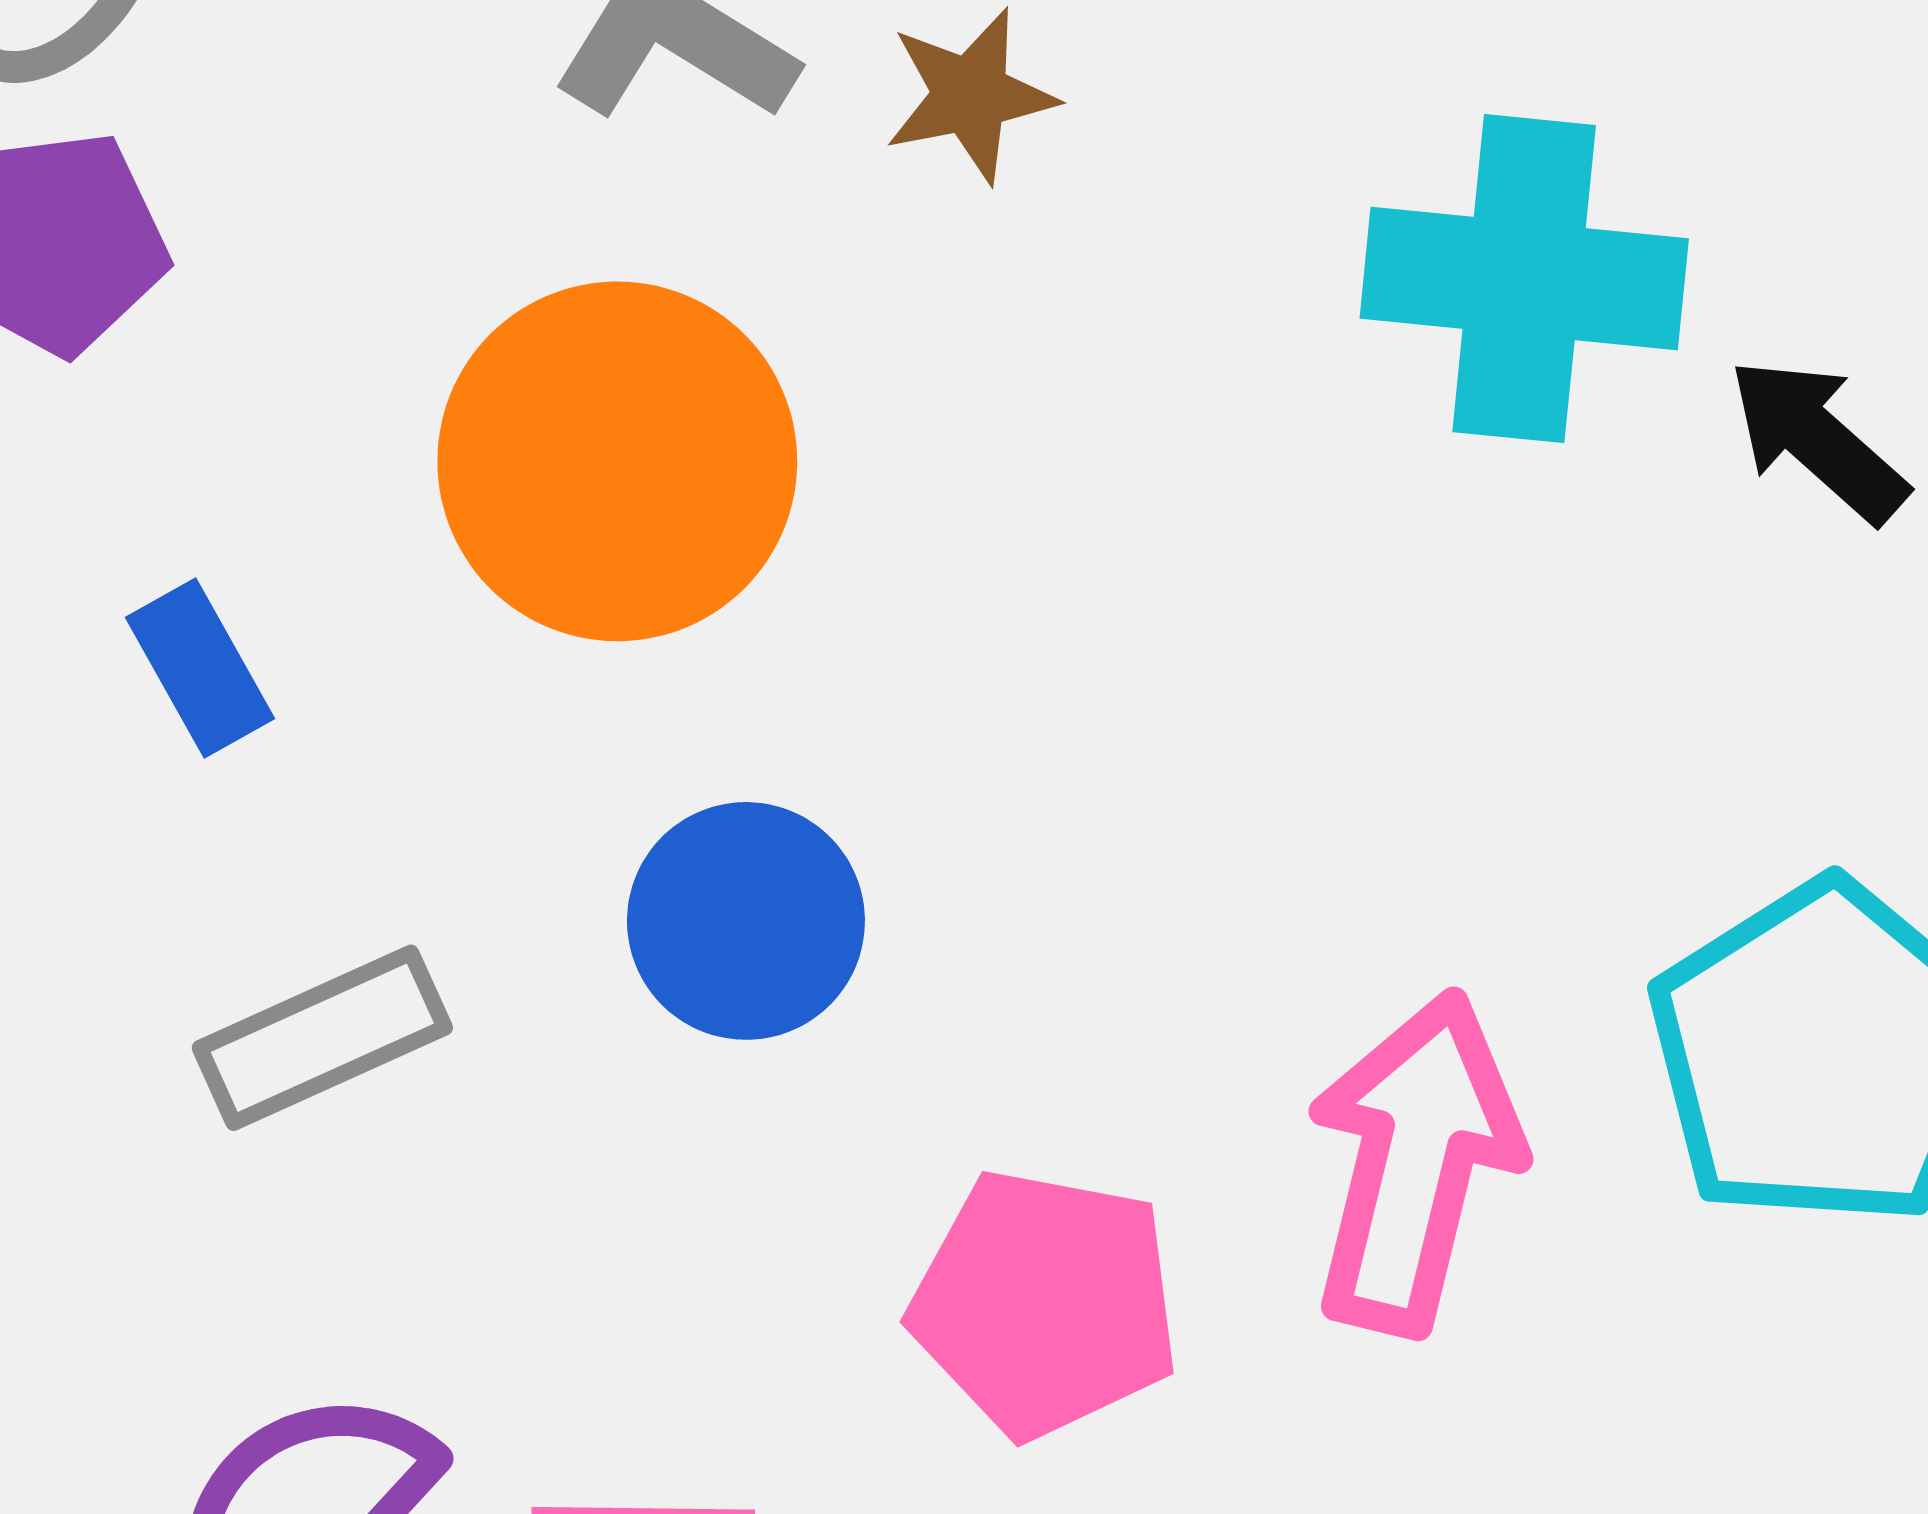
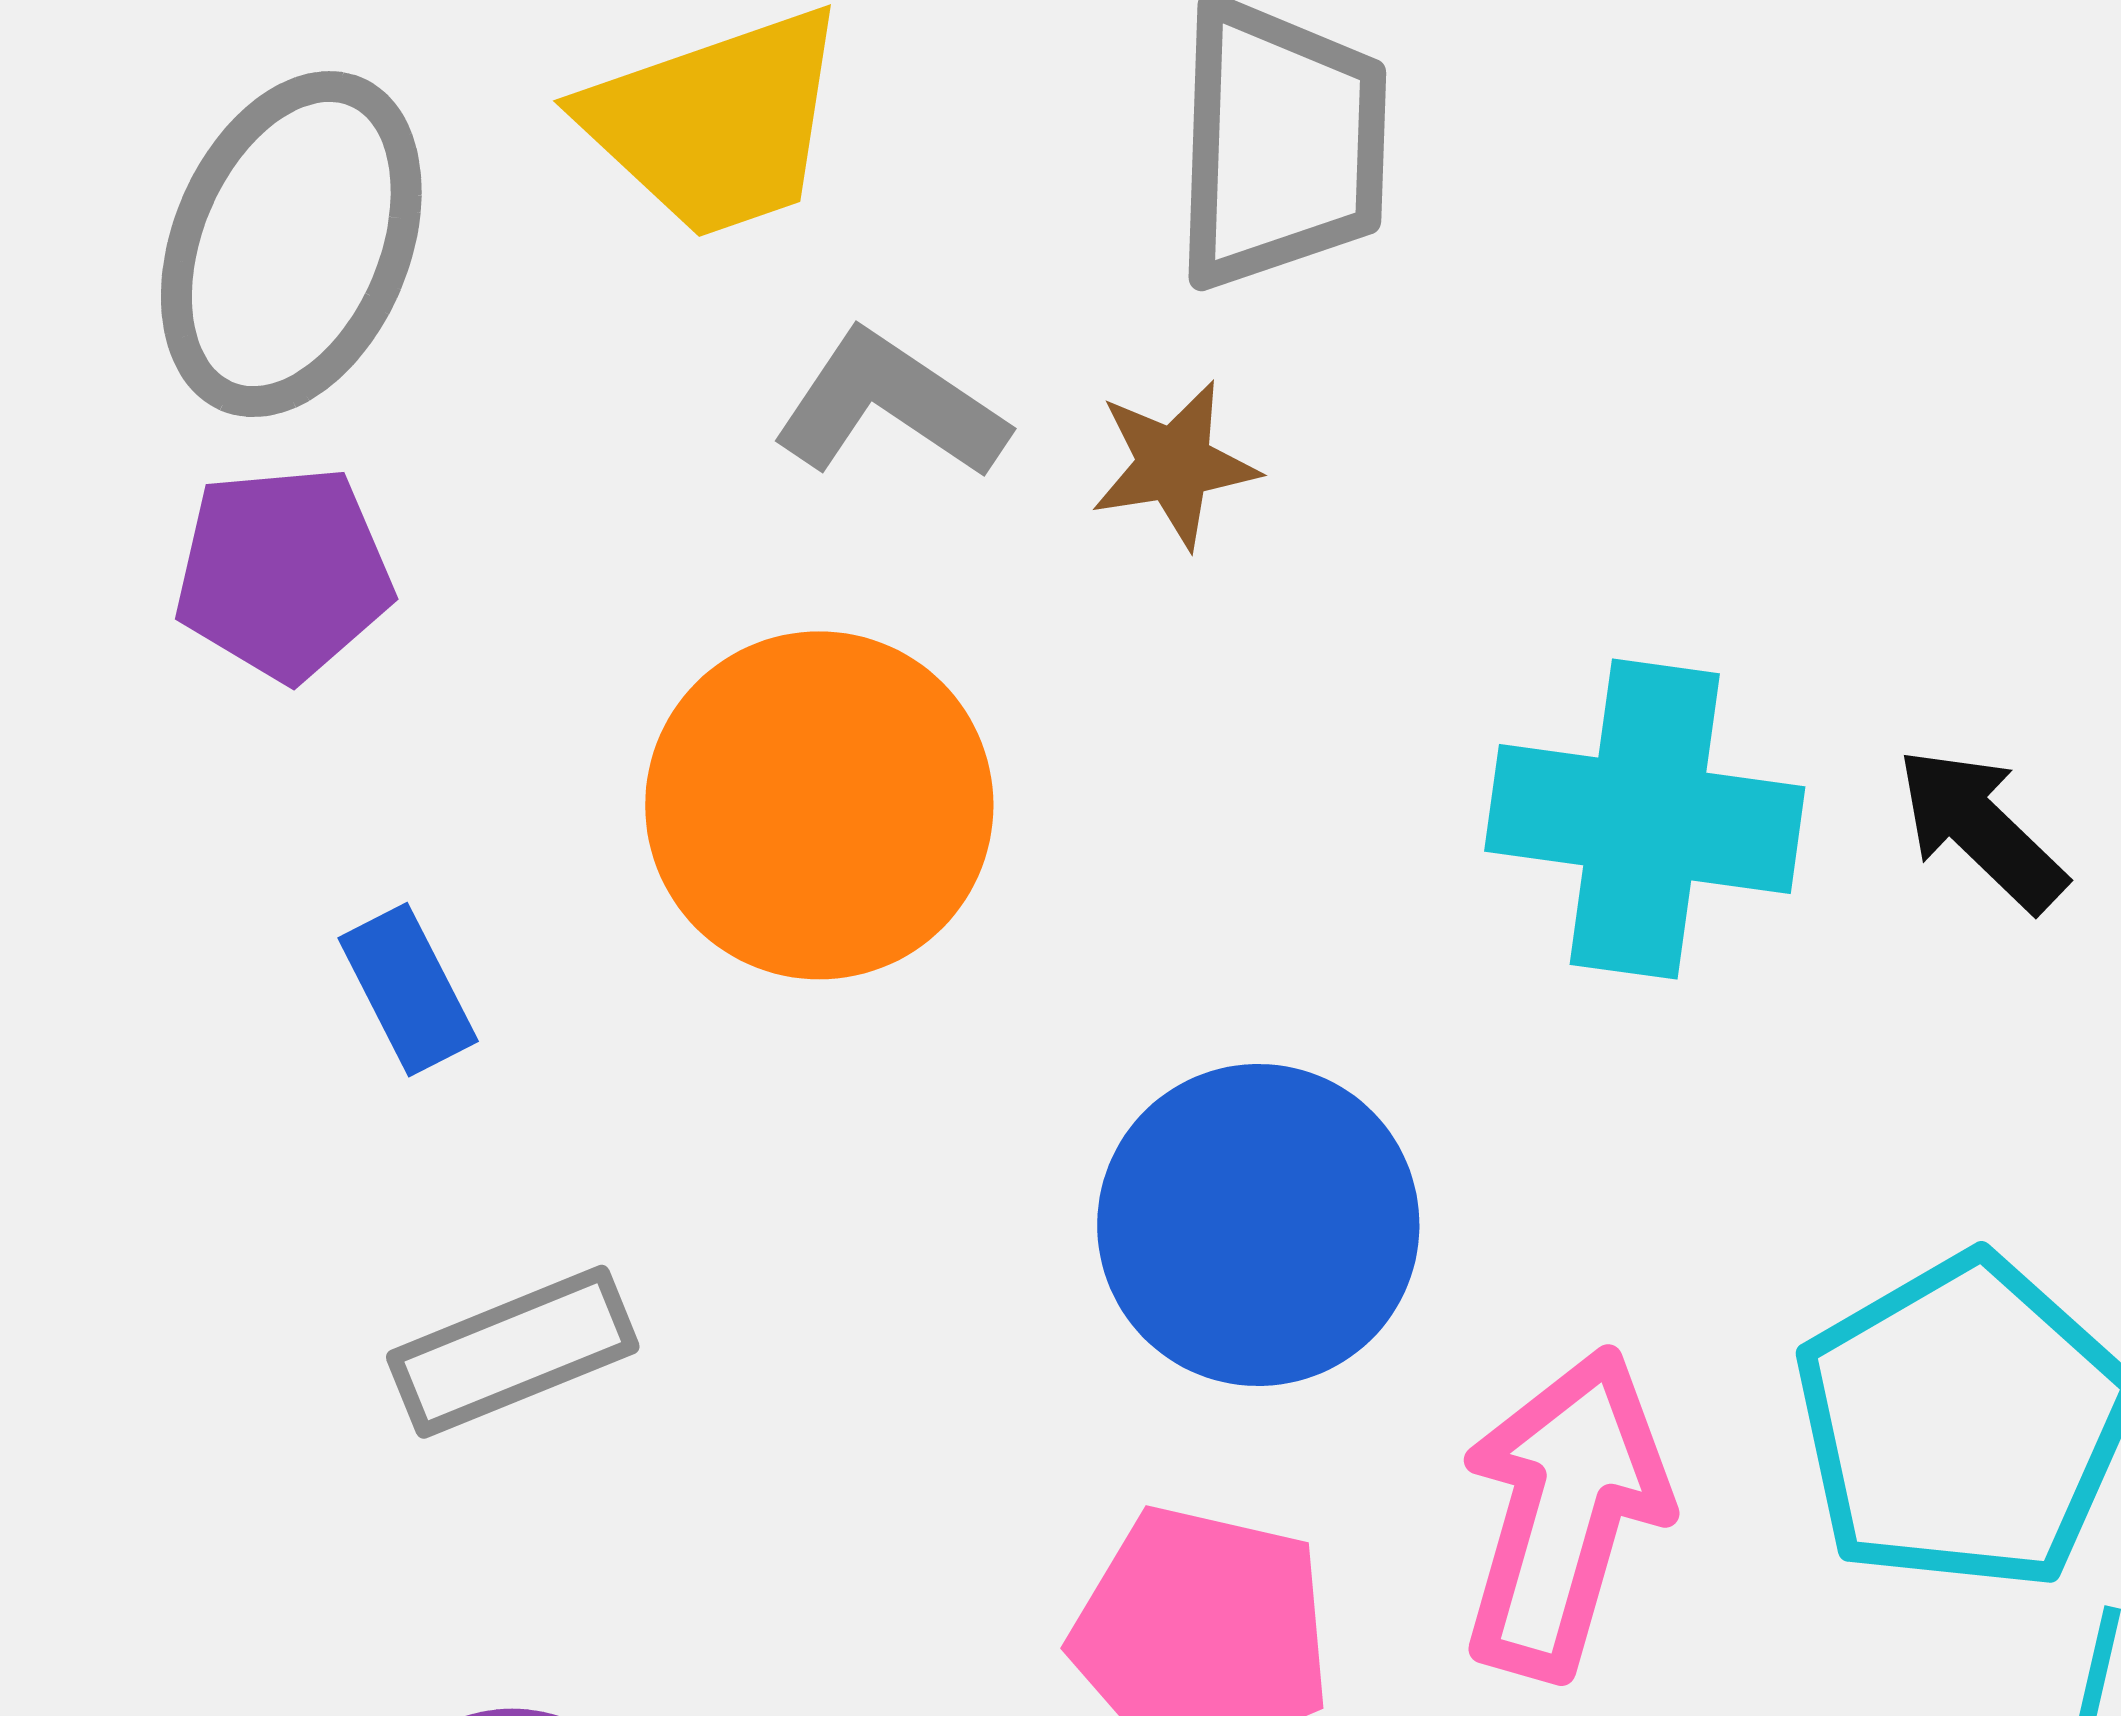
cyan cross: (1524, 279) -> (1645, 819), moved
blue circle: (746, 921) -> (1258, 1225), moved, size x1.4

